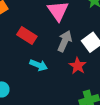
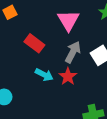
red star: (78, 66) -> (68, 76), moved

